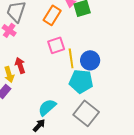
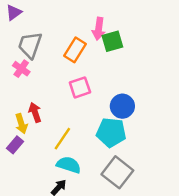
yellow line: (71, 58) -> (62, 139), moved, turned 42
cyan semicircle: (47, 107) -> (69, 165), turned 60

